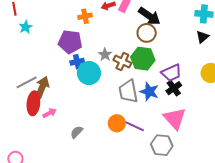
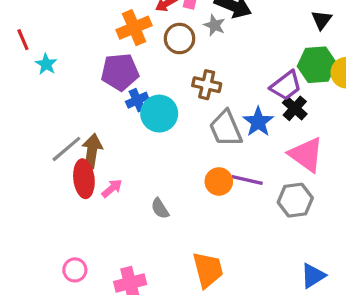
orange cross: (85, 16) -> (134, 28), size x1.5
brown circle: (147, 33) -> (180, 39), moved
gray star: (105, 55) -> (214, 25), moved
green hexagon: (143, 59) -> (317, 65), moved
blue star: (149, 92) -> (258, 122), turned 30
gray semicircle: (77, 132) -> (160, 208), turned -64

